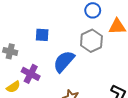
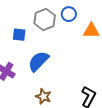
gray hexagon: (91, 41) -> (45, 19), moved

